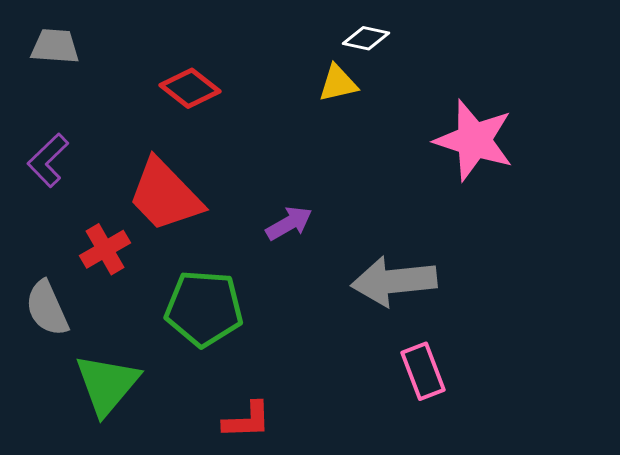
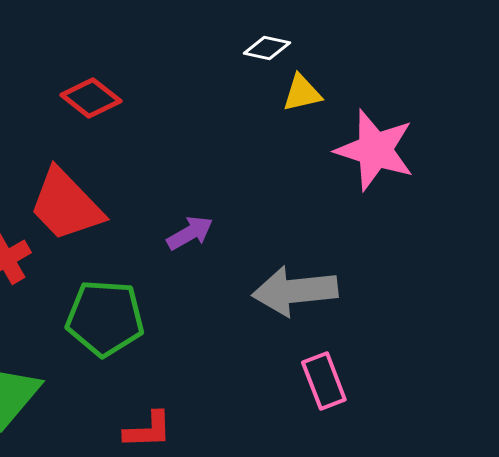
yellow triangle: (338, 83) -> (302, 93), moved

